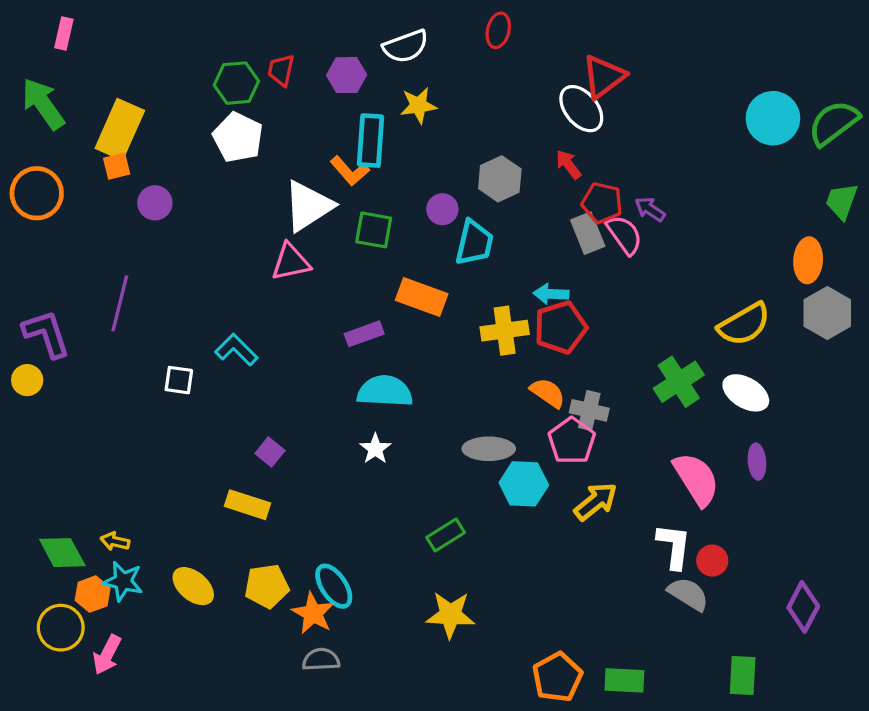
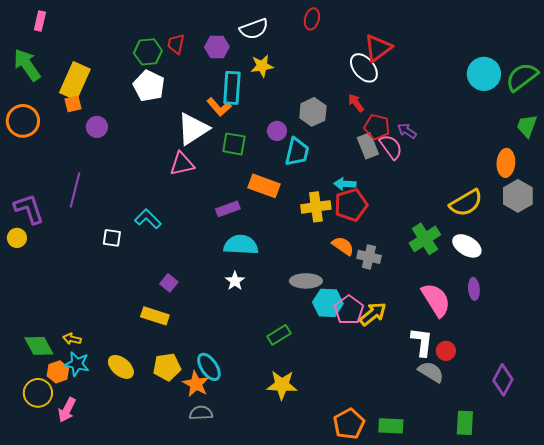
pink pentagon: (572, 441) -> (349, 310), moved

